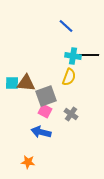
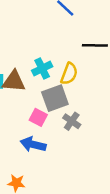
cyan cross: (73, 56) -> (42, 68), moved, turned -35
gray square: (46, 96) -> (55, 98), moved

